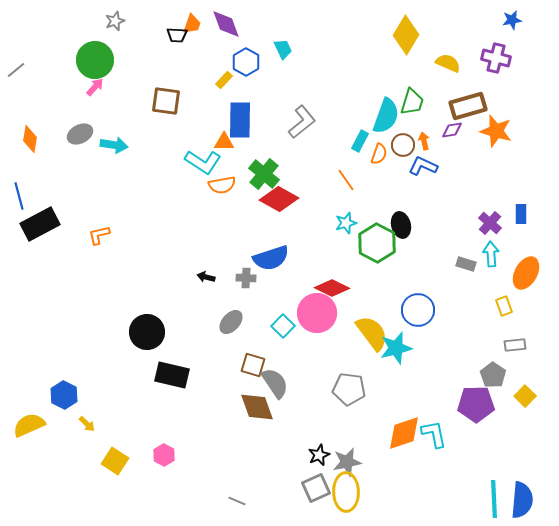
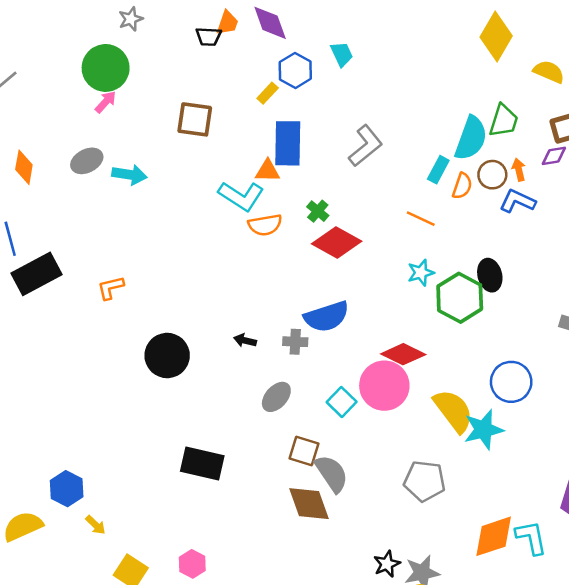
green cross: (264, 174) -> (318, 211), size x0.6
orange line: (346, 180) -> (421, 219), turned -30
black circle: (147, 332) -> (167, 355), moved

